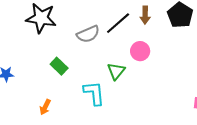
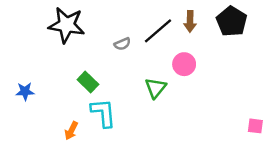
gray semicircle: (88, 34) -> (122, 44), size x0.6
cyan L-shape: (94, 93) -> (103, 113), moved

